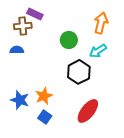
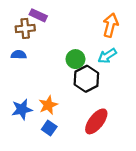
green circle: (69, 40) -> (75, 59), moved
blue star: (20, 100) -> (22, 109), turned -30

